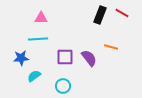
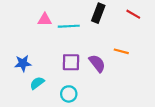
black rectangle: (100, 15) -> (98, 13), moved
cyan line: (38, 39) -> (69, 26), moved

